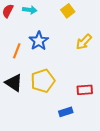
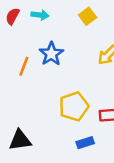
yellow pentagon: (43, 81) -> (74, 106), moved
black triangle: (14, 83) -> (20, 140), moved, turned -42

